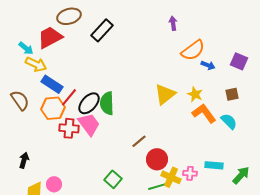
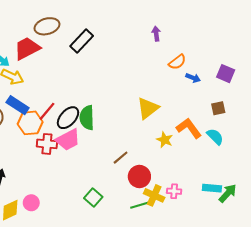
orange semicircle: (193, 50) -> (177, 62), size x0.7
blue rectangle: (52, 84) -> (18, 105), moved
yellow star: (195, 94) -> (165, 140), moved
pink trapezoid: (89, 124) -> (68, 140), turned 100
cyan rectangle: (214, 165) -> (212, 188), moved

